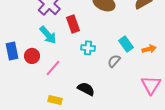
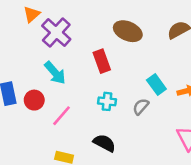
red rectangle: (73, 24) -> (102, 61), moved
cyan cross: (88, 48) -> (107, 101), moved

